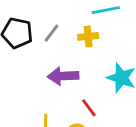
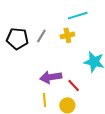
purple arrow: (63, 76) -> (51, 77), moved

